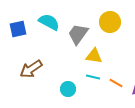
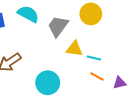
cyan line: (93, 77) -> (94, 58), moved
cyan circle: (68, 89) -> (48, 83), size x1.5

